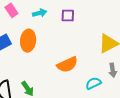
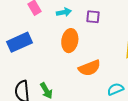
orange ellipse: (28, 41) -> (70, 41), moved

